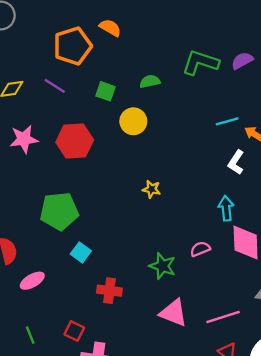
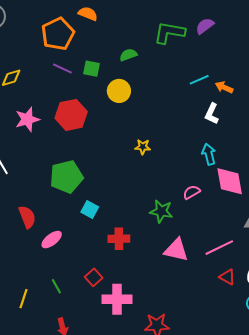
purple line: (55, 86) -> (62, 69), moved
red square: (74, 331) -> (94, 277), turned 30

